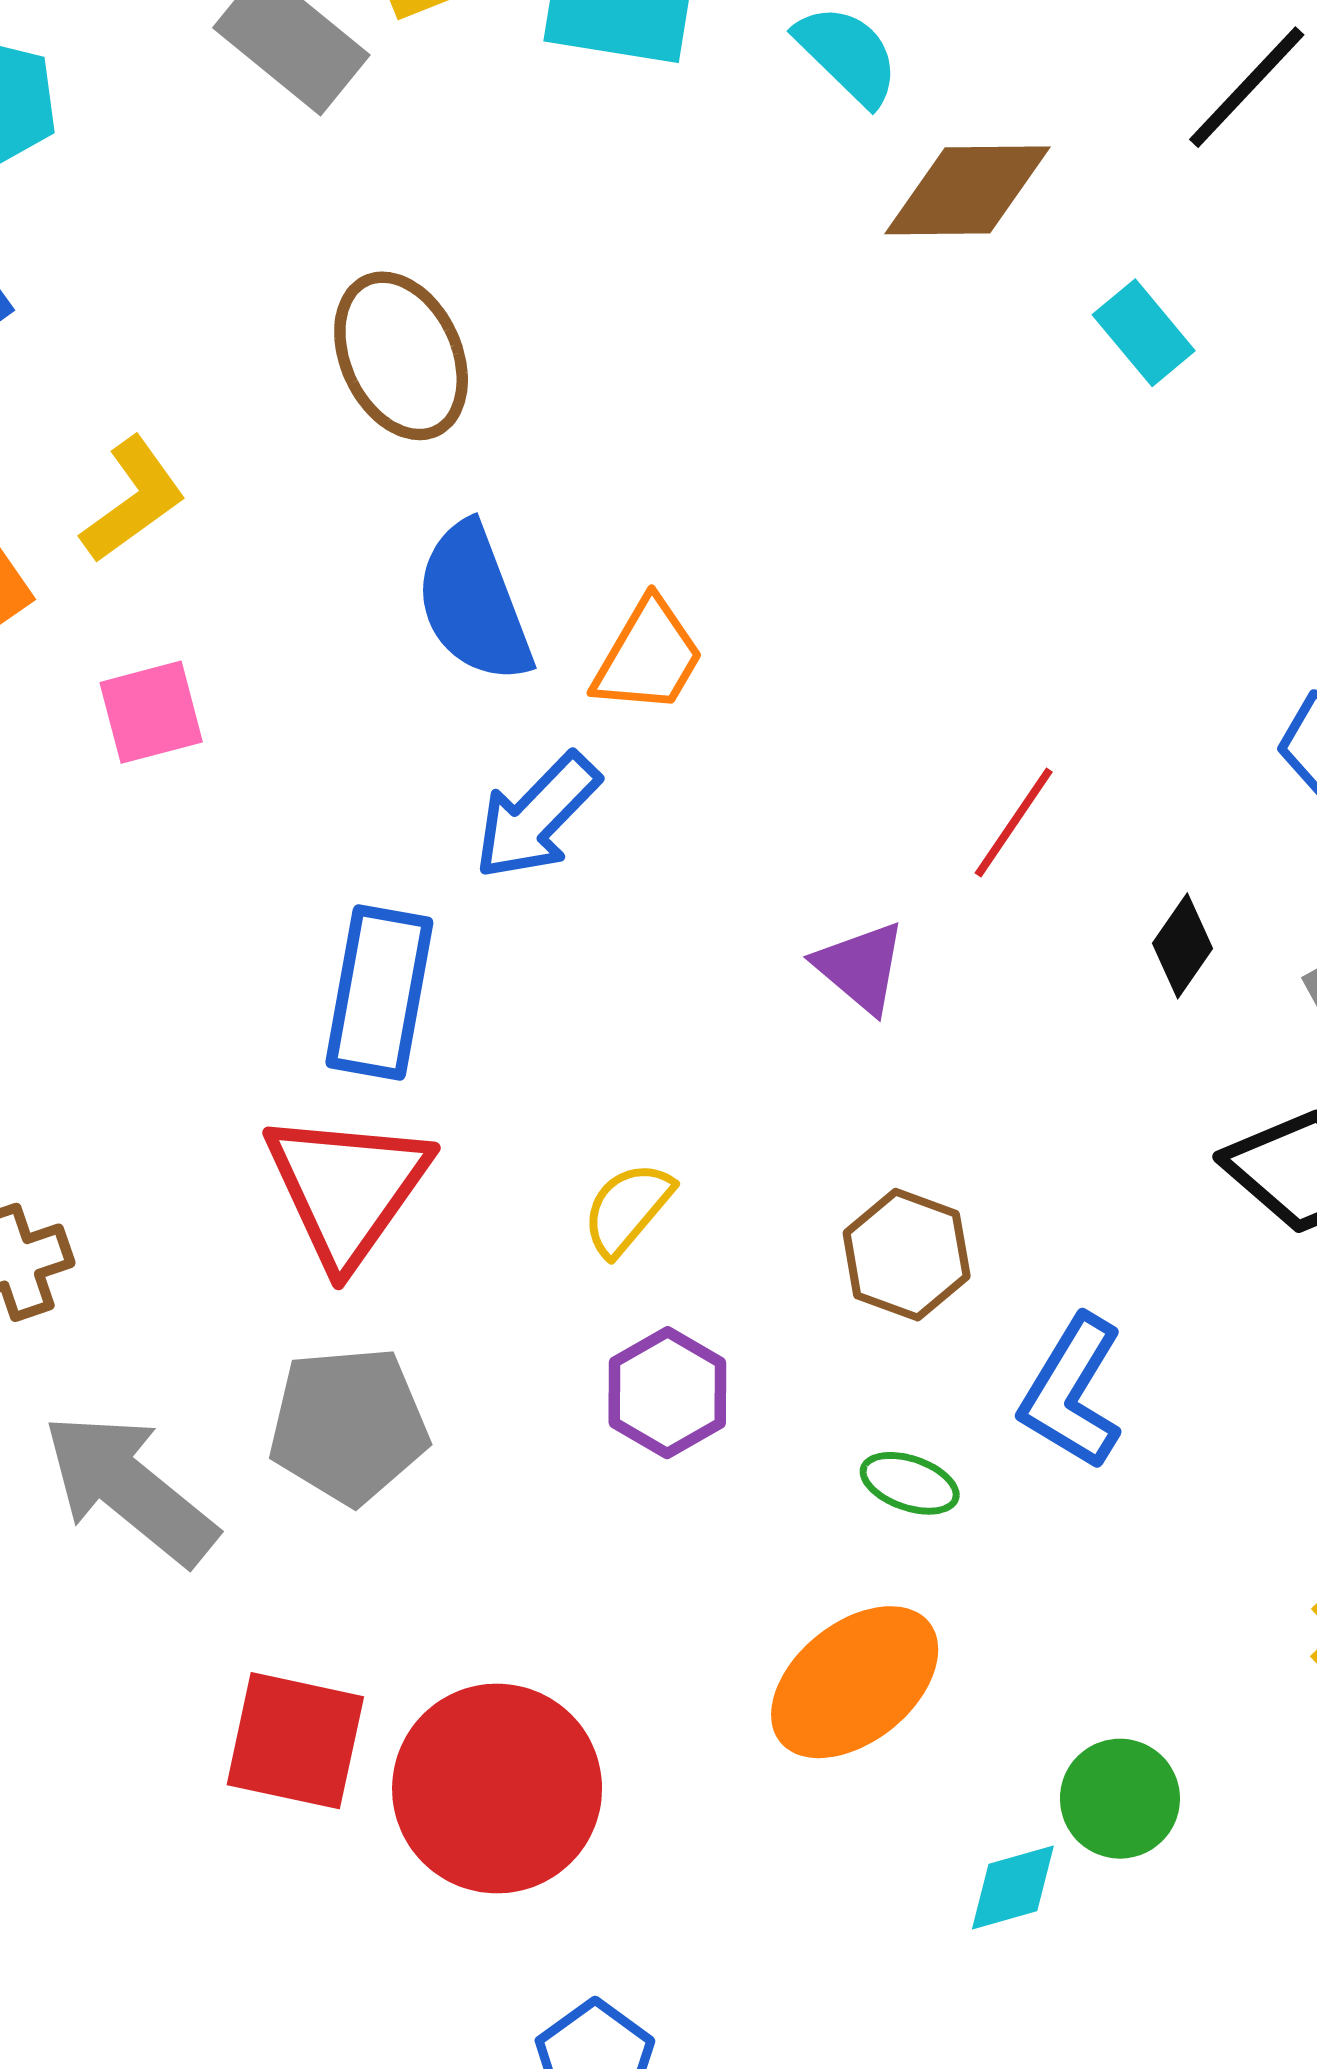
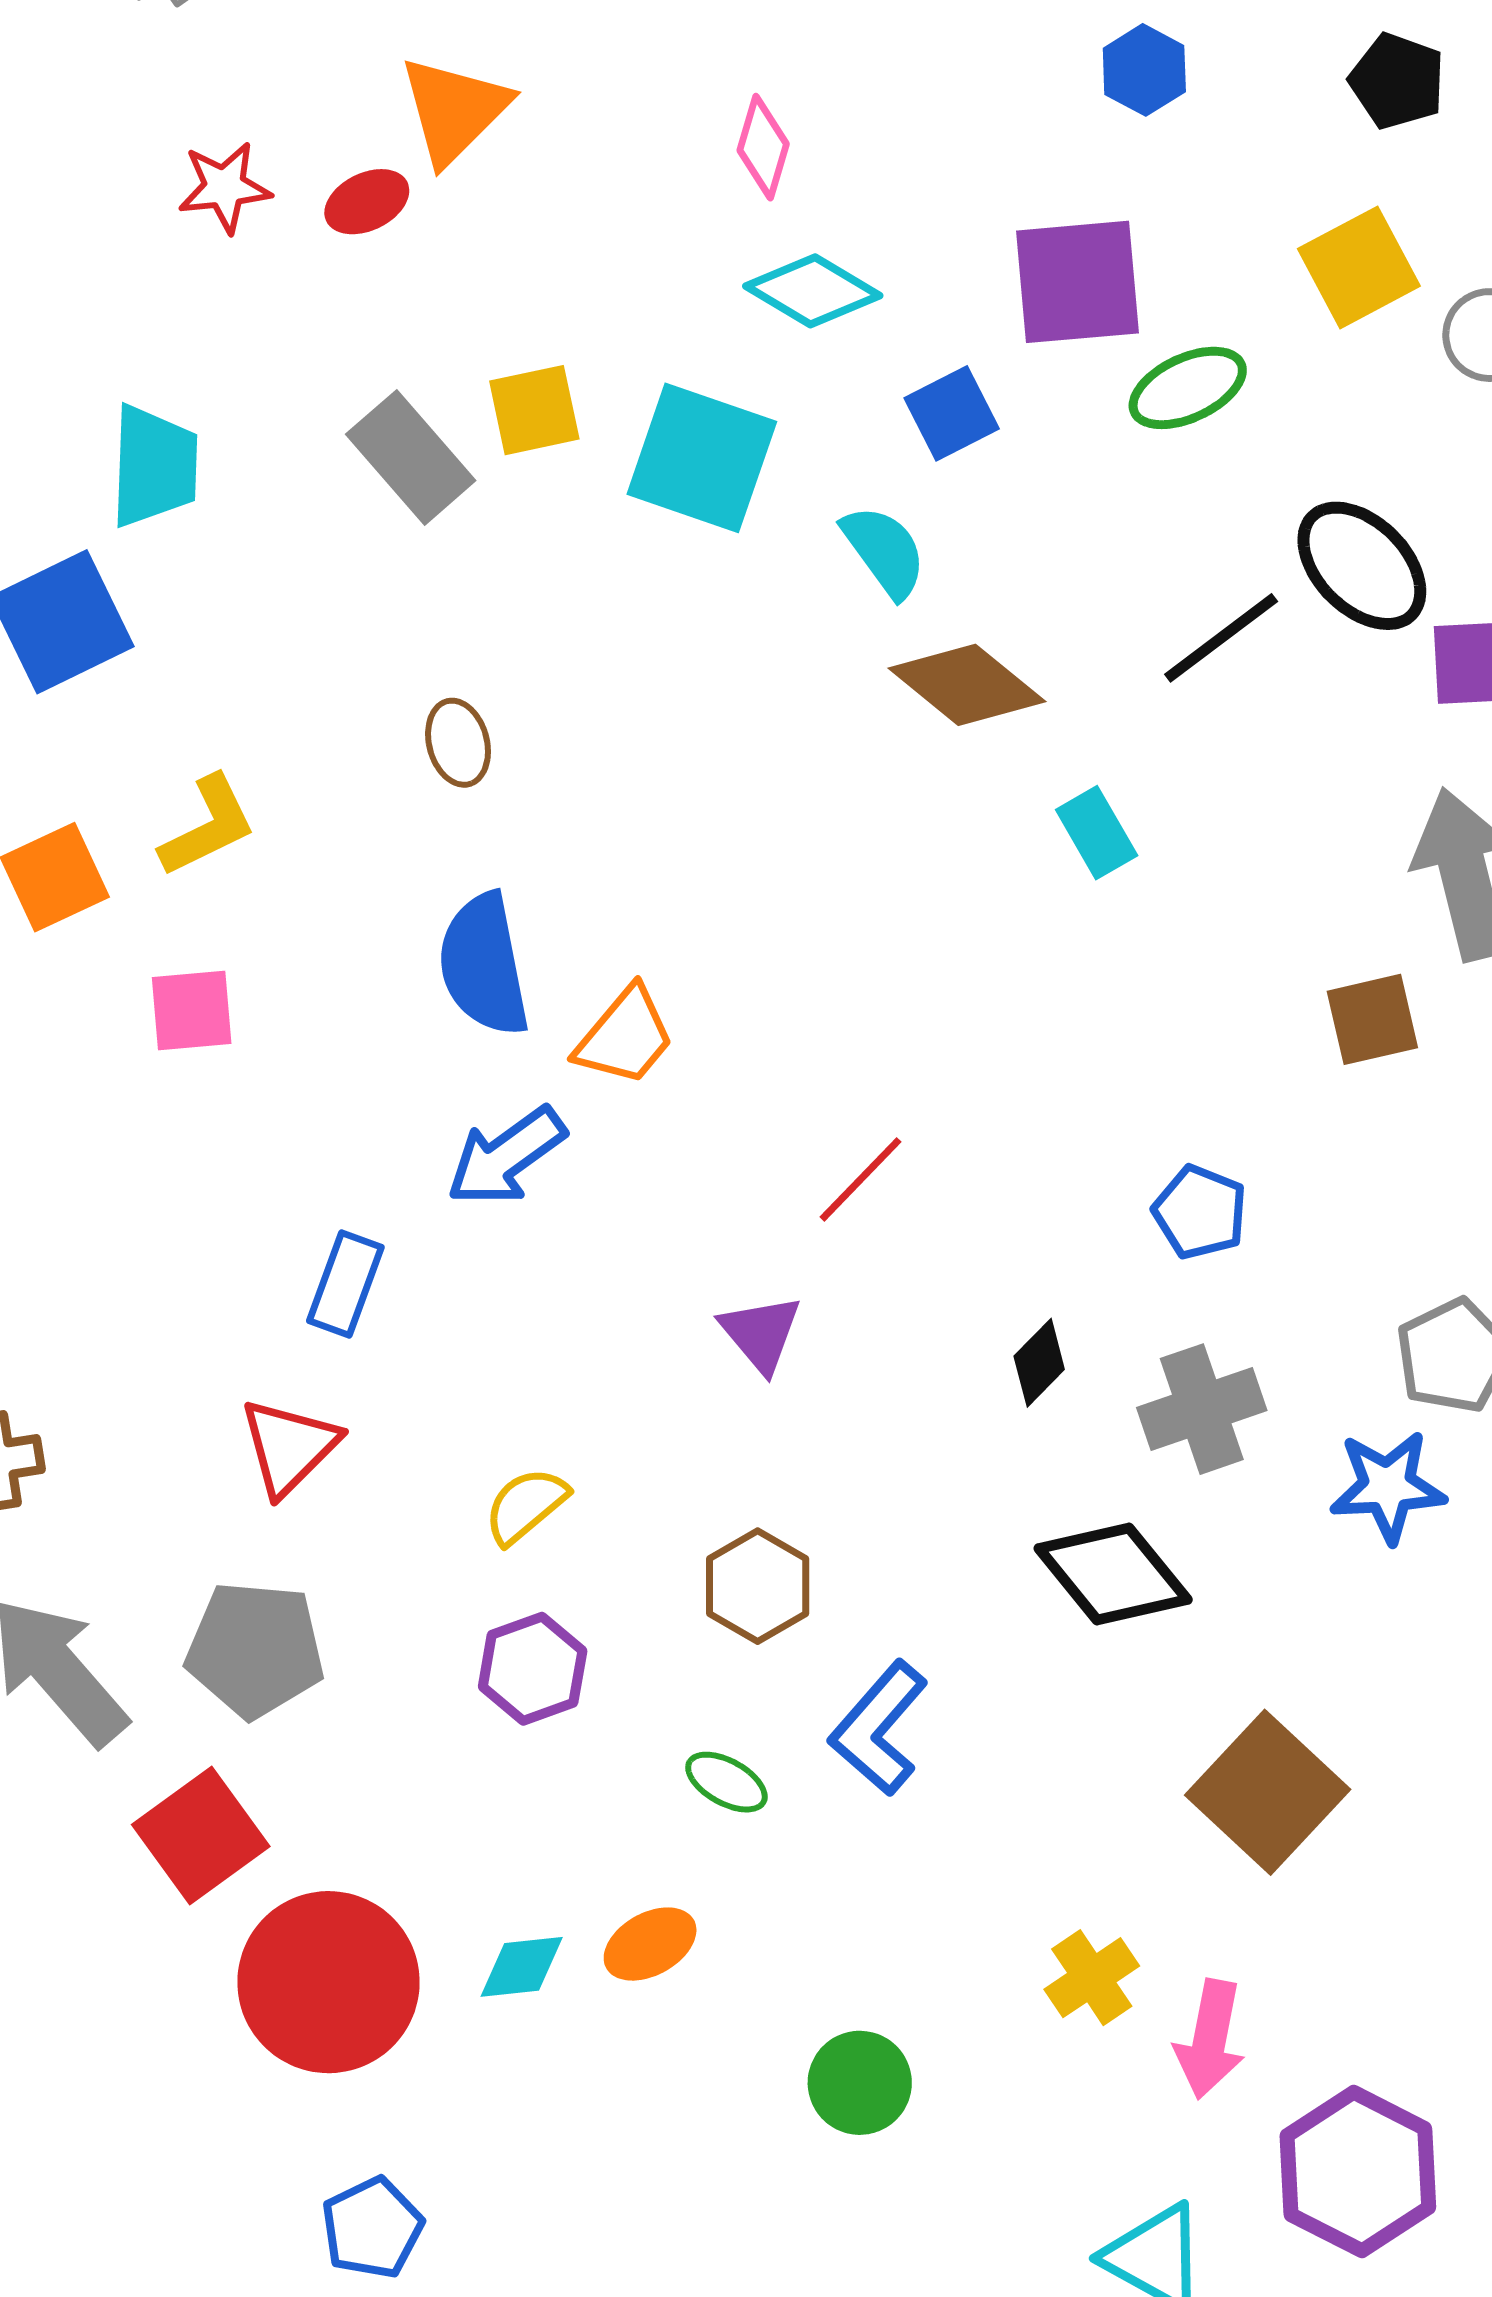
brown diamond: (968, 190) -> (967, 685), turned 30
brown ellipse: (401, 356) -> (458, 743), size x0.6
red line: (1014, 822) -> (860, 1179), moved
blue rectangle: (379, 992) -> (345, 1284), size x0.7
red triangle: (347, 1188) -> (289, 1447), size x0.7
orange ellipse: (855, 1682) -> (650, 1944), size x0.6
red square: (295, 1741) -> (201, 1835), moved, turned 32
cyan diamond: (1013, 1887) -> (522, 1967), moved

